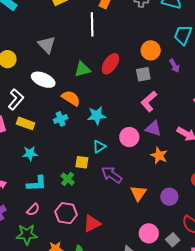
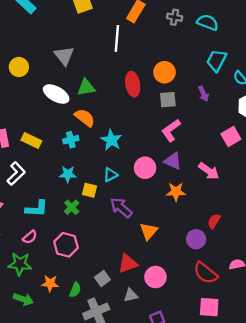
orange circle: (151, 50) -> (164, 72), moved
red ellipse: (110, 64) -> (133, 84), turned -50
green triangle: (82, 69) -> (86, 88), moved
white L-shape: (16, 99) -> (16, 174), moved
cyan star: (97, 116) -> (111, 140), turned 30
cyan star: (30, 153) -> (68, 174), moved
orange star: (159, 156) -> (176, 192), turned -30
purple circle: (169, 197) -> (196, 239), moved
red triangle: (92, 223) -> (128, 264), moved
gray square: (173, 240) -> (102, 278), moved

